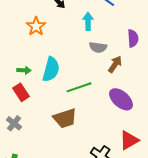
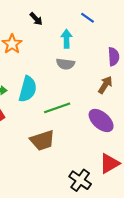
gray semicircle: (98, 47) -> (65, 64), moved
brown arrow: (115, 64) -> (105, 85), moved

